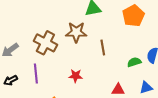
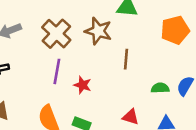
purple line: (36, 74) -> (57, 71), moved

